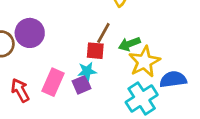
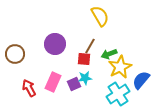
purple circle: (30, 33) -> (55, 44), moved
cyan star: (87, 71) -> (85, 78), moved
blue semicircle: (173, 79) -> (141, 80), turned -42

